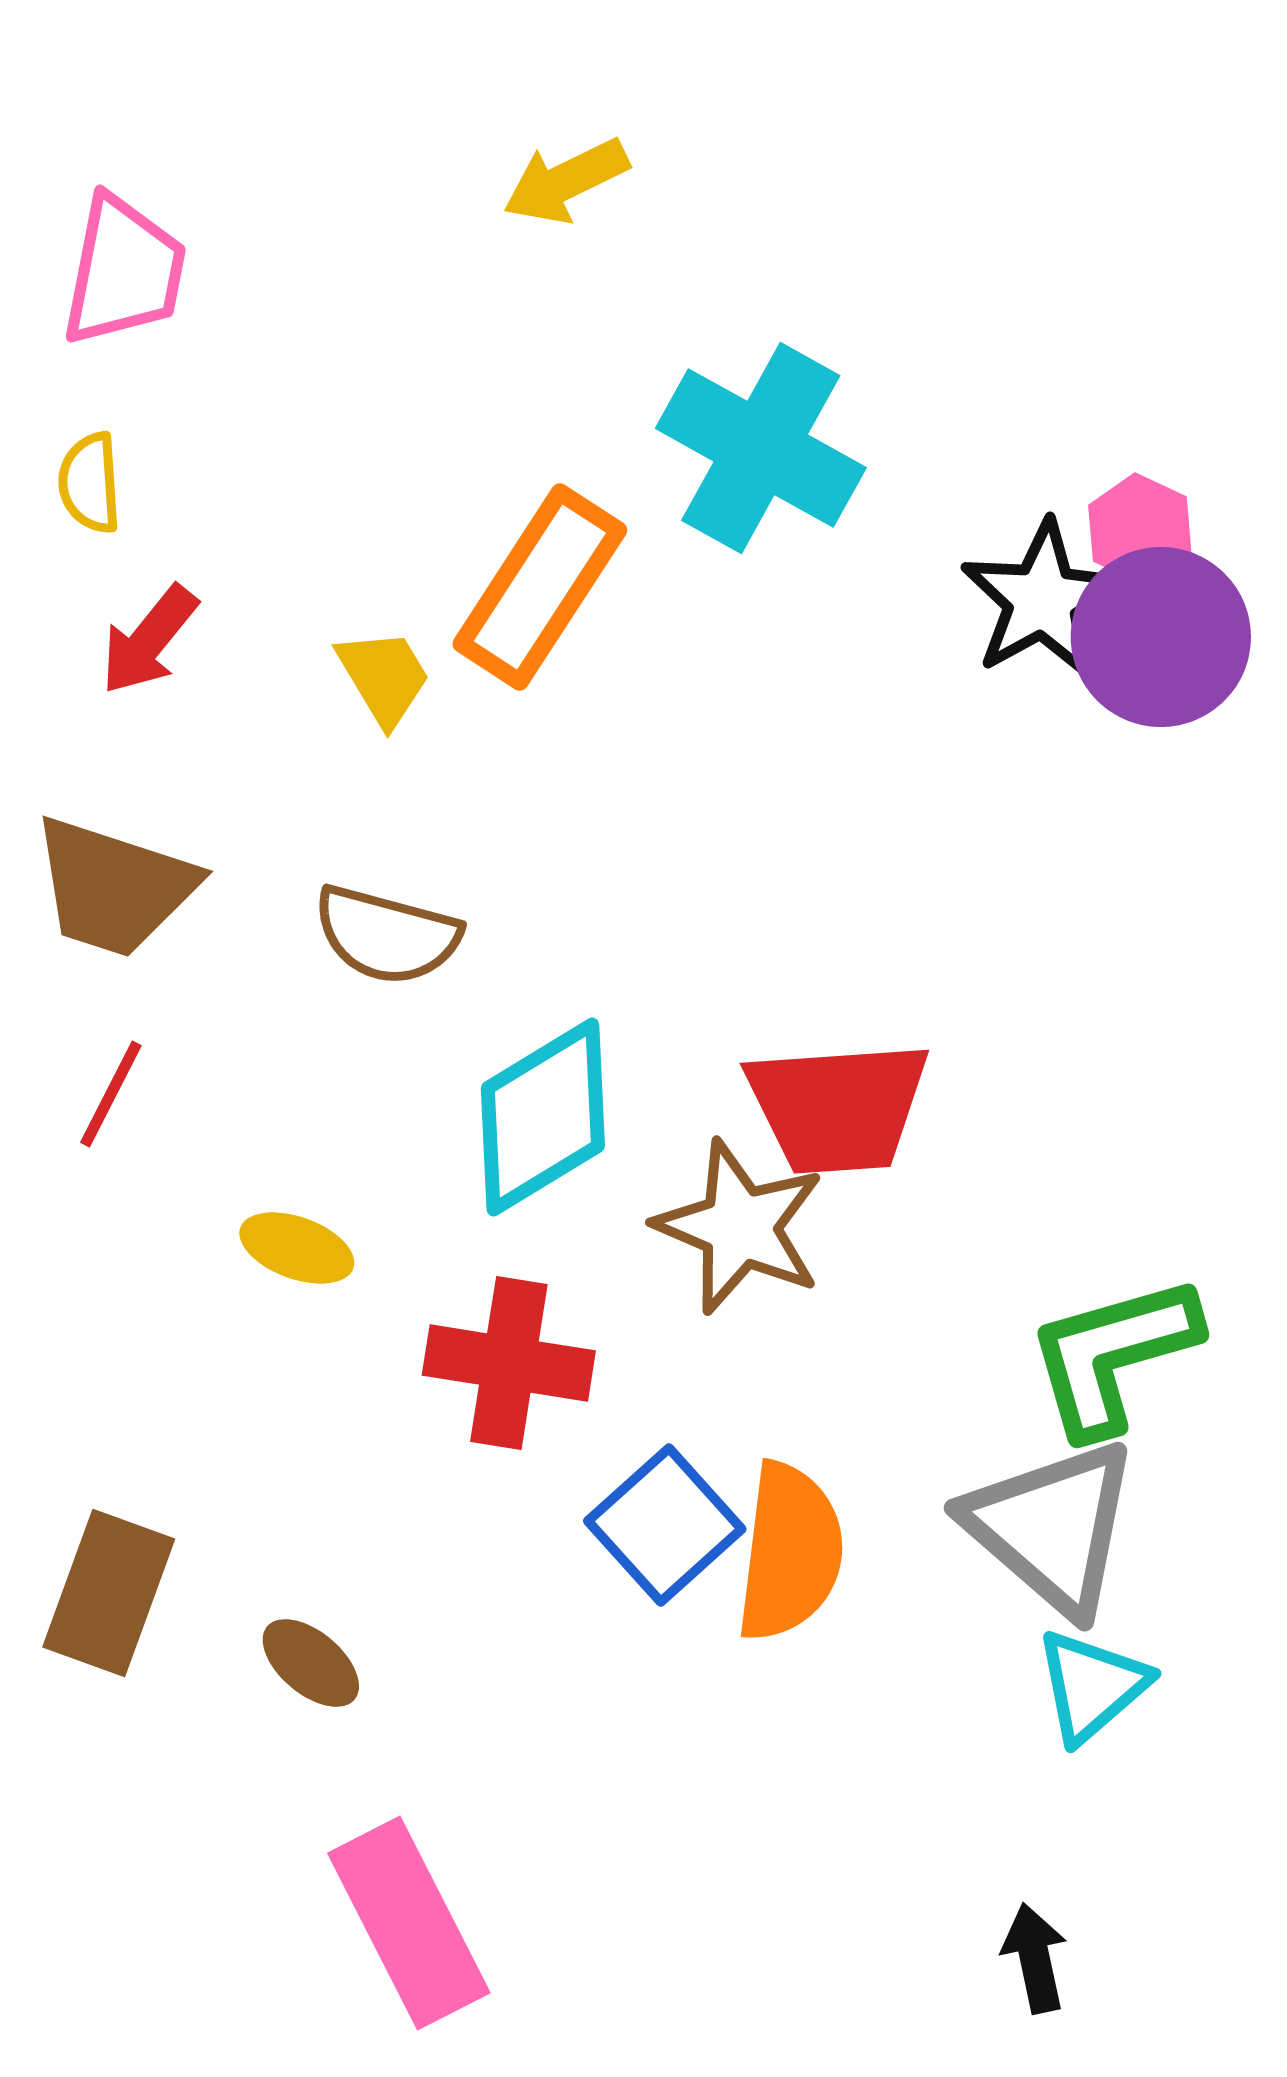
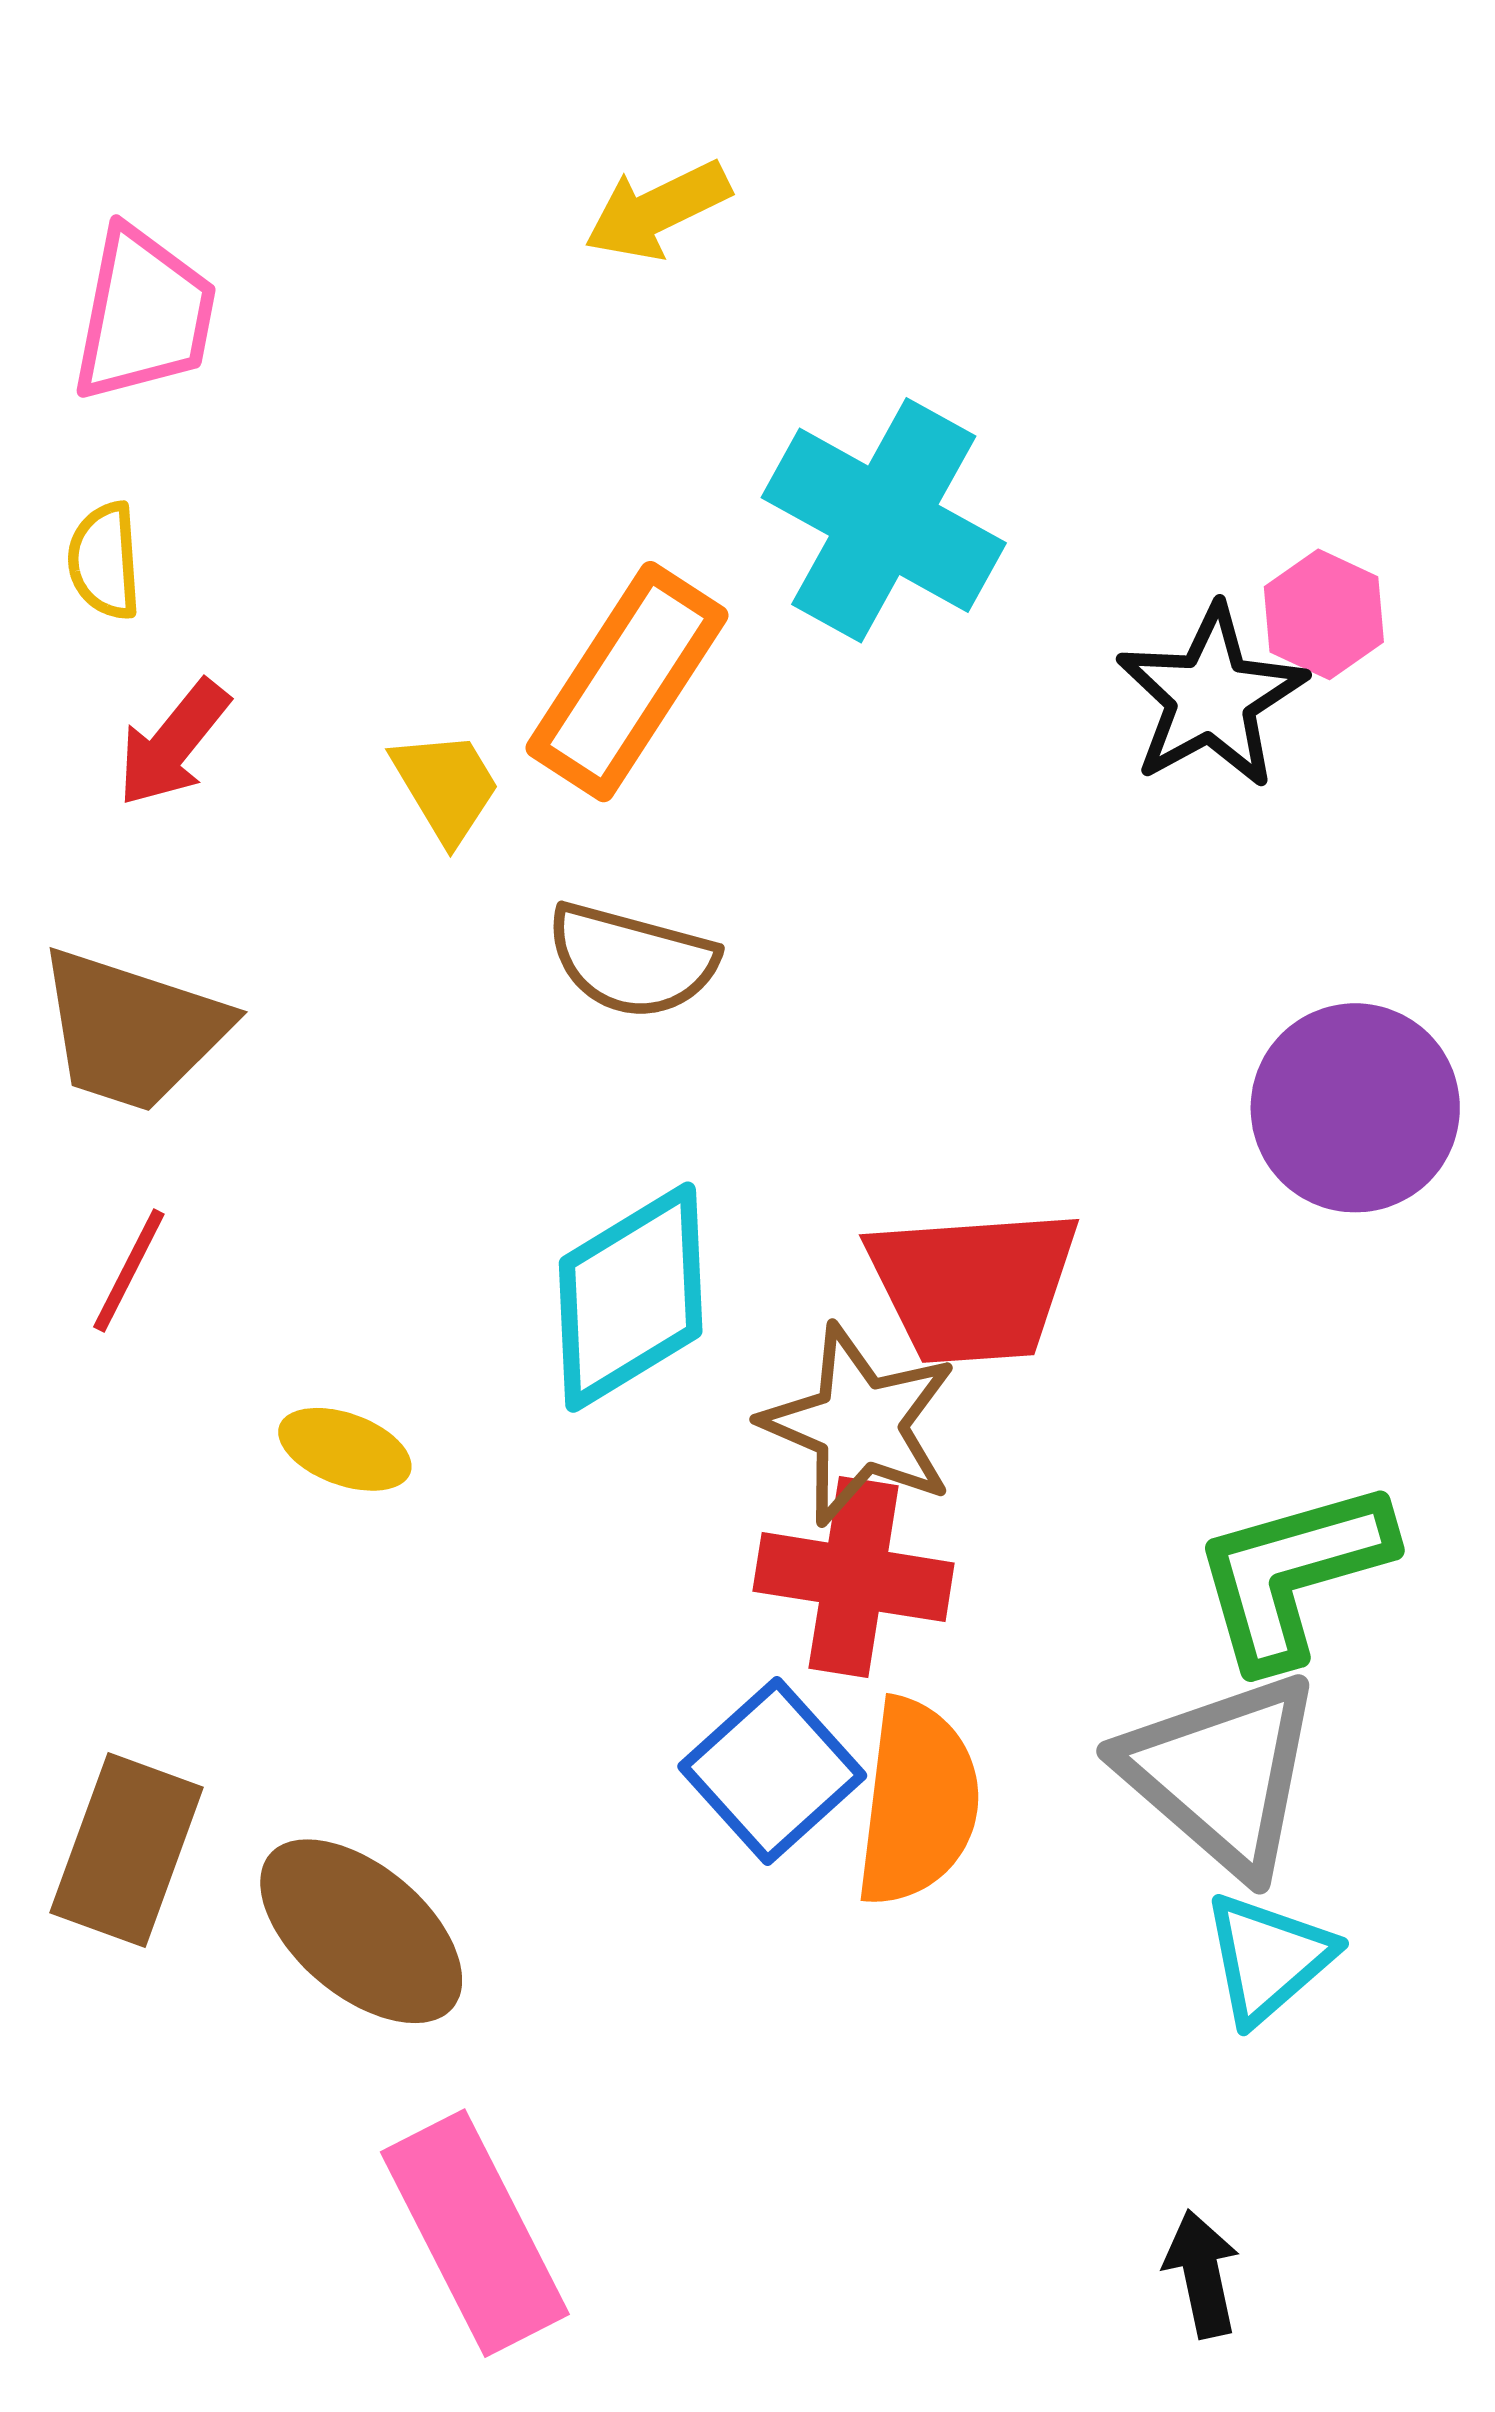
purple circle: (1161, 637) -> (1355, 1108), moved
brown semicircle: (387, 935) -> (632, 960), moved
red cross: (509, 1363) -> (854, 1577), moved
brown ellipse: (311, 1663) -> (361, 1931), size x1.8

